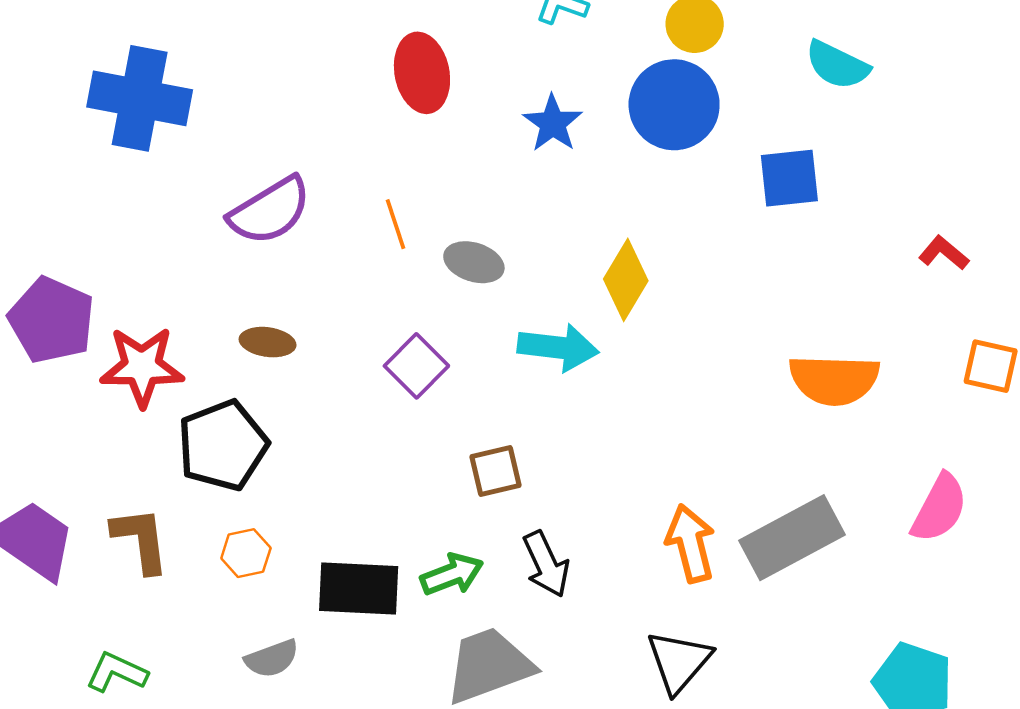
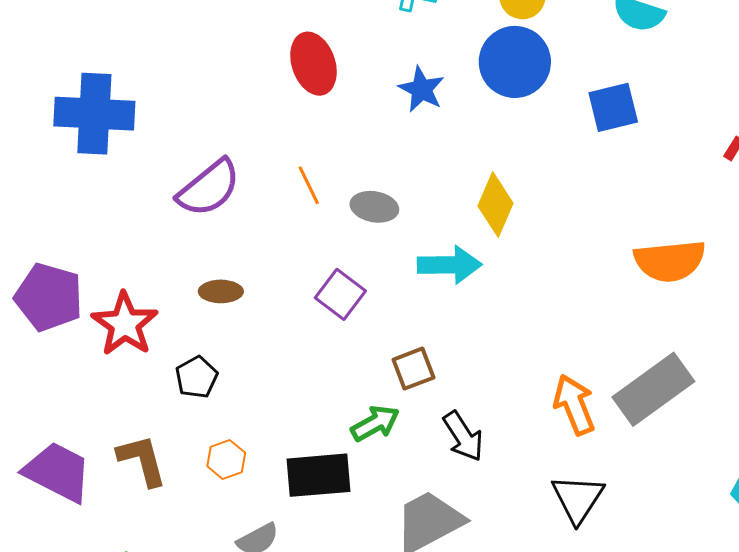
red star: (142, 367) -> (125, 324), turned -30
black pentagon: (223, 445) -> (197, 377), size x0.6
green arrow: (452, 574) -> (375, 423), moved

